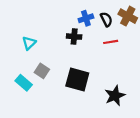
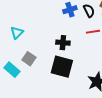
black cross: (74, 37) -> (63, 43), moved

